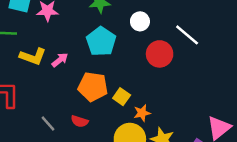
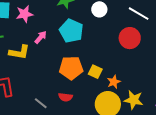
red circle: (160, 54) -> (130, 38), moved
pink arrow: (60, 60) -> (41, 37), moved

